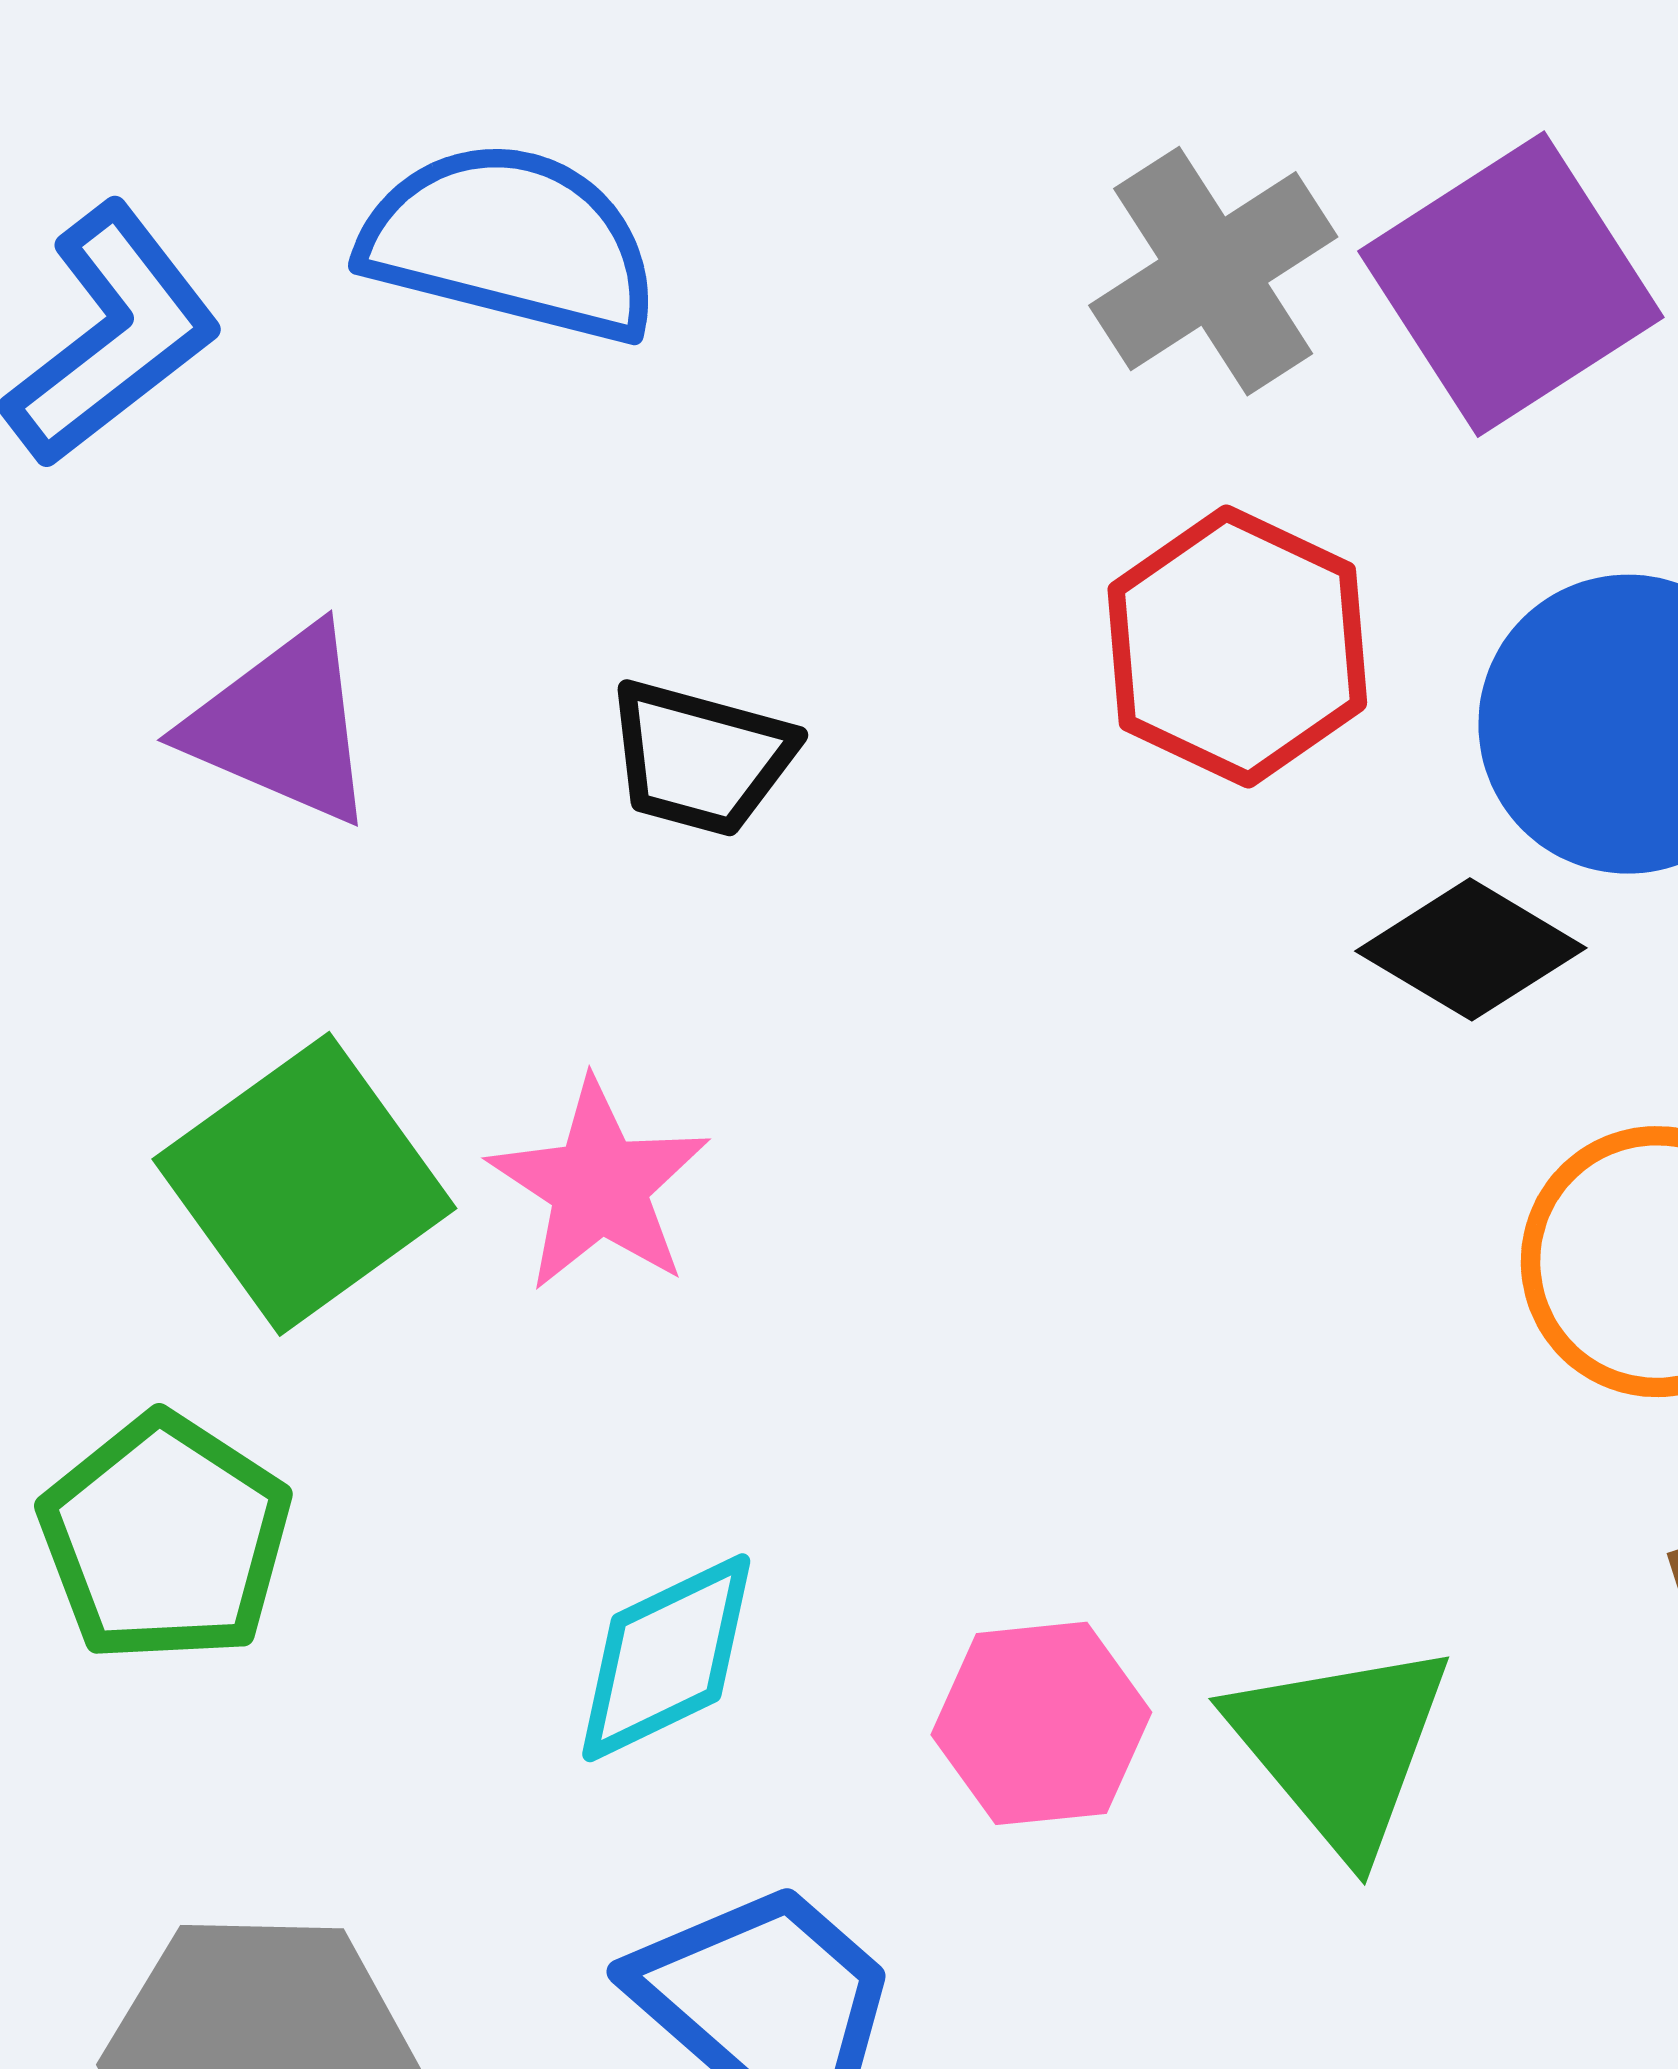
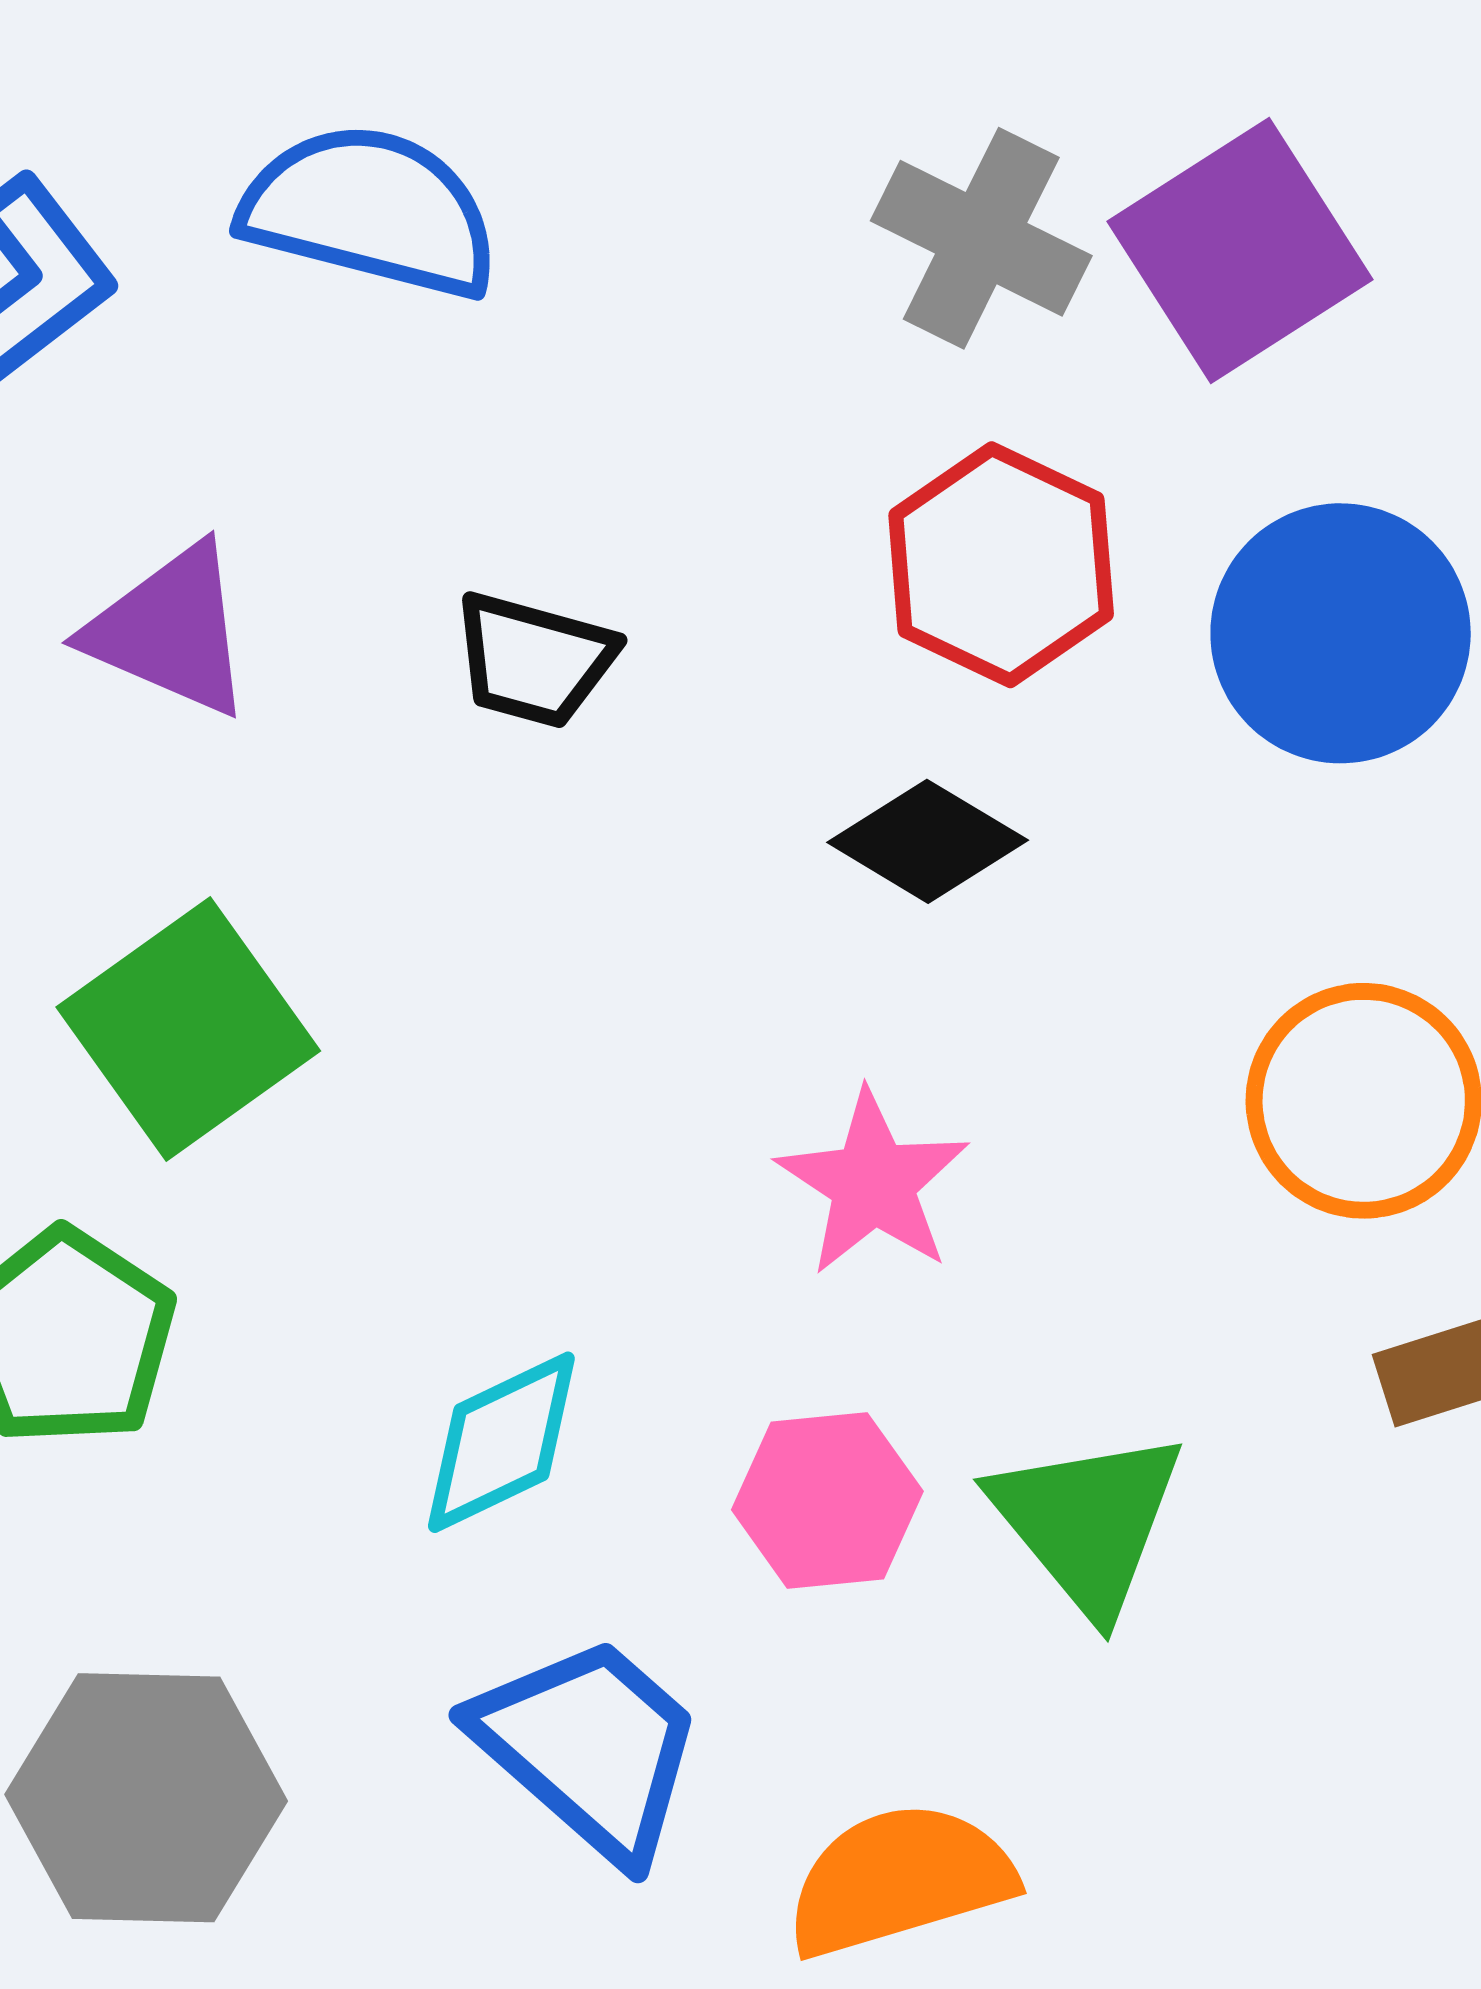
gray cross: (1213, 271) -> (981, 238), turned -31
black diamond: (1471, 949) -> (928, 841), moved
pink star: (599, 1185) -> (873, 1183), moved

